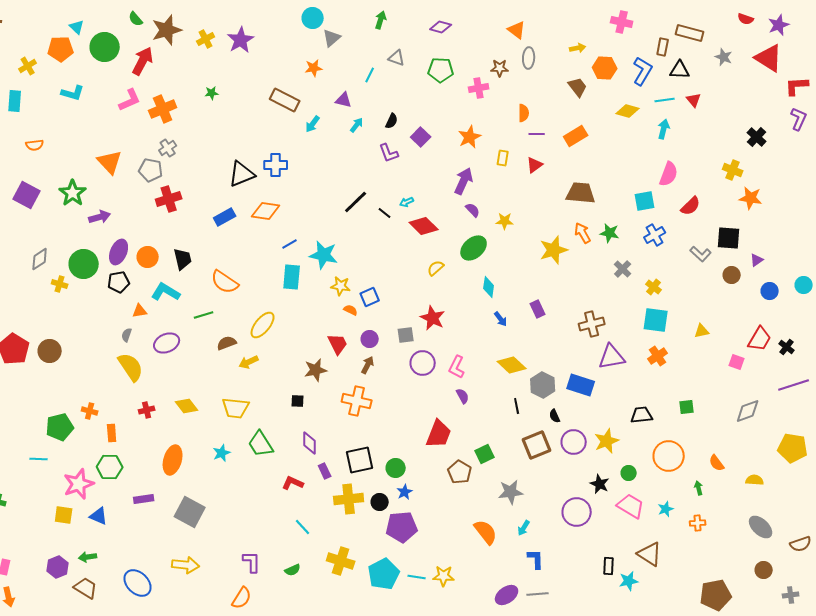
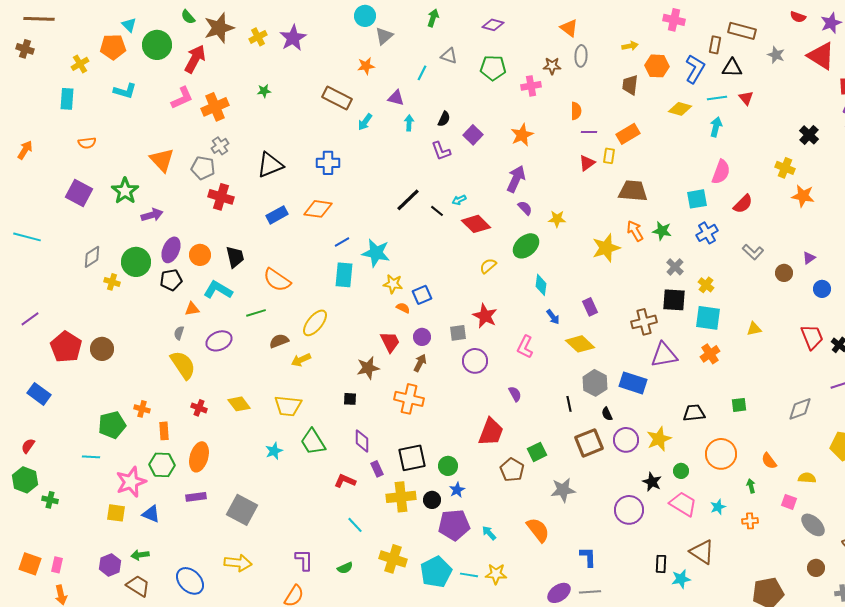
brown trapezoid: (578, 87) -> (630, 85), turned -135
cyan arrow: (357, 125) -> (409, 123), turned -35
yellow rectangle: (503, 158) -> (609, 156), moved
black triangle: (242, 174) -> (270, 165), moved
red cross: (169, 199) -> (221, 197), turned 35
black square: (729, 238) -> (674, 300), moved
red trapezoid: (760, 339) -> (812, 337), turned -52
pink square: (737, 362) -> (789, 502), moved
yellow diamond: (512, 365) -> (580, 344), moved
pink L-shape: (457, 367) -> (525, 347), moved
red cross: (147, 410) -> (199, 408), turned 35
orange ellipse: (173, 460) -> (199, 457), moved
cyan arrow: (524, 528) -> (489, 533), moved, turned 105

